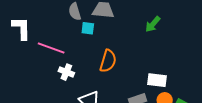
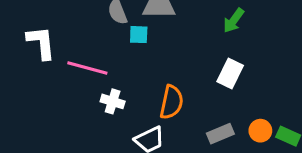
orange semicircle: (108, 61) -> (172, 102), moved
white rectangle: (157, 80) -> (230, 73), moved, turned -66

